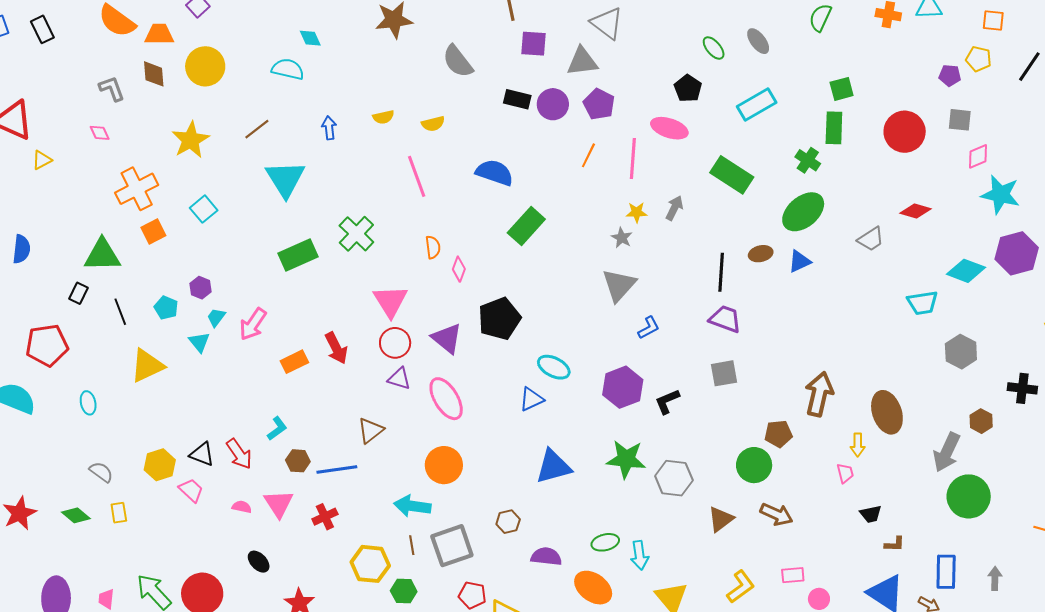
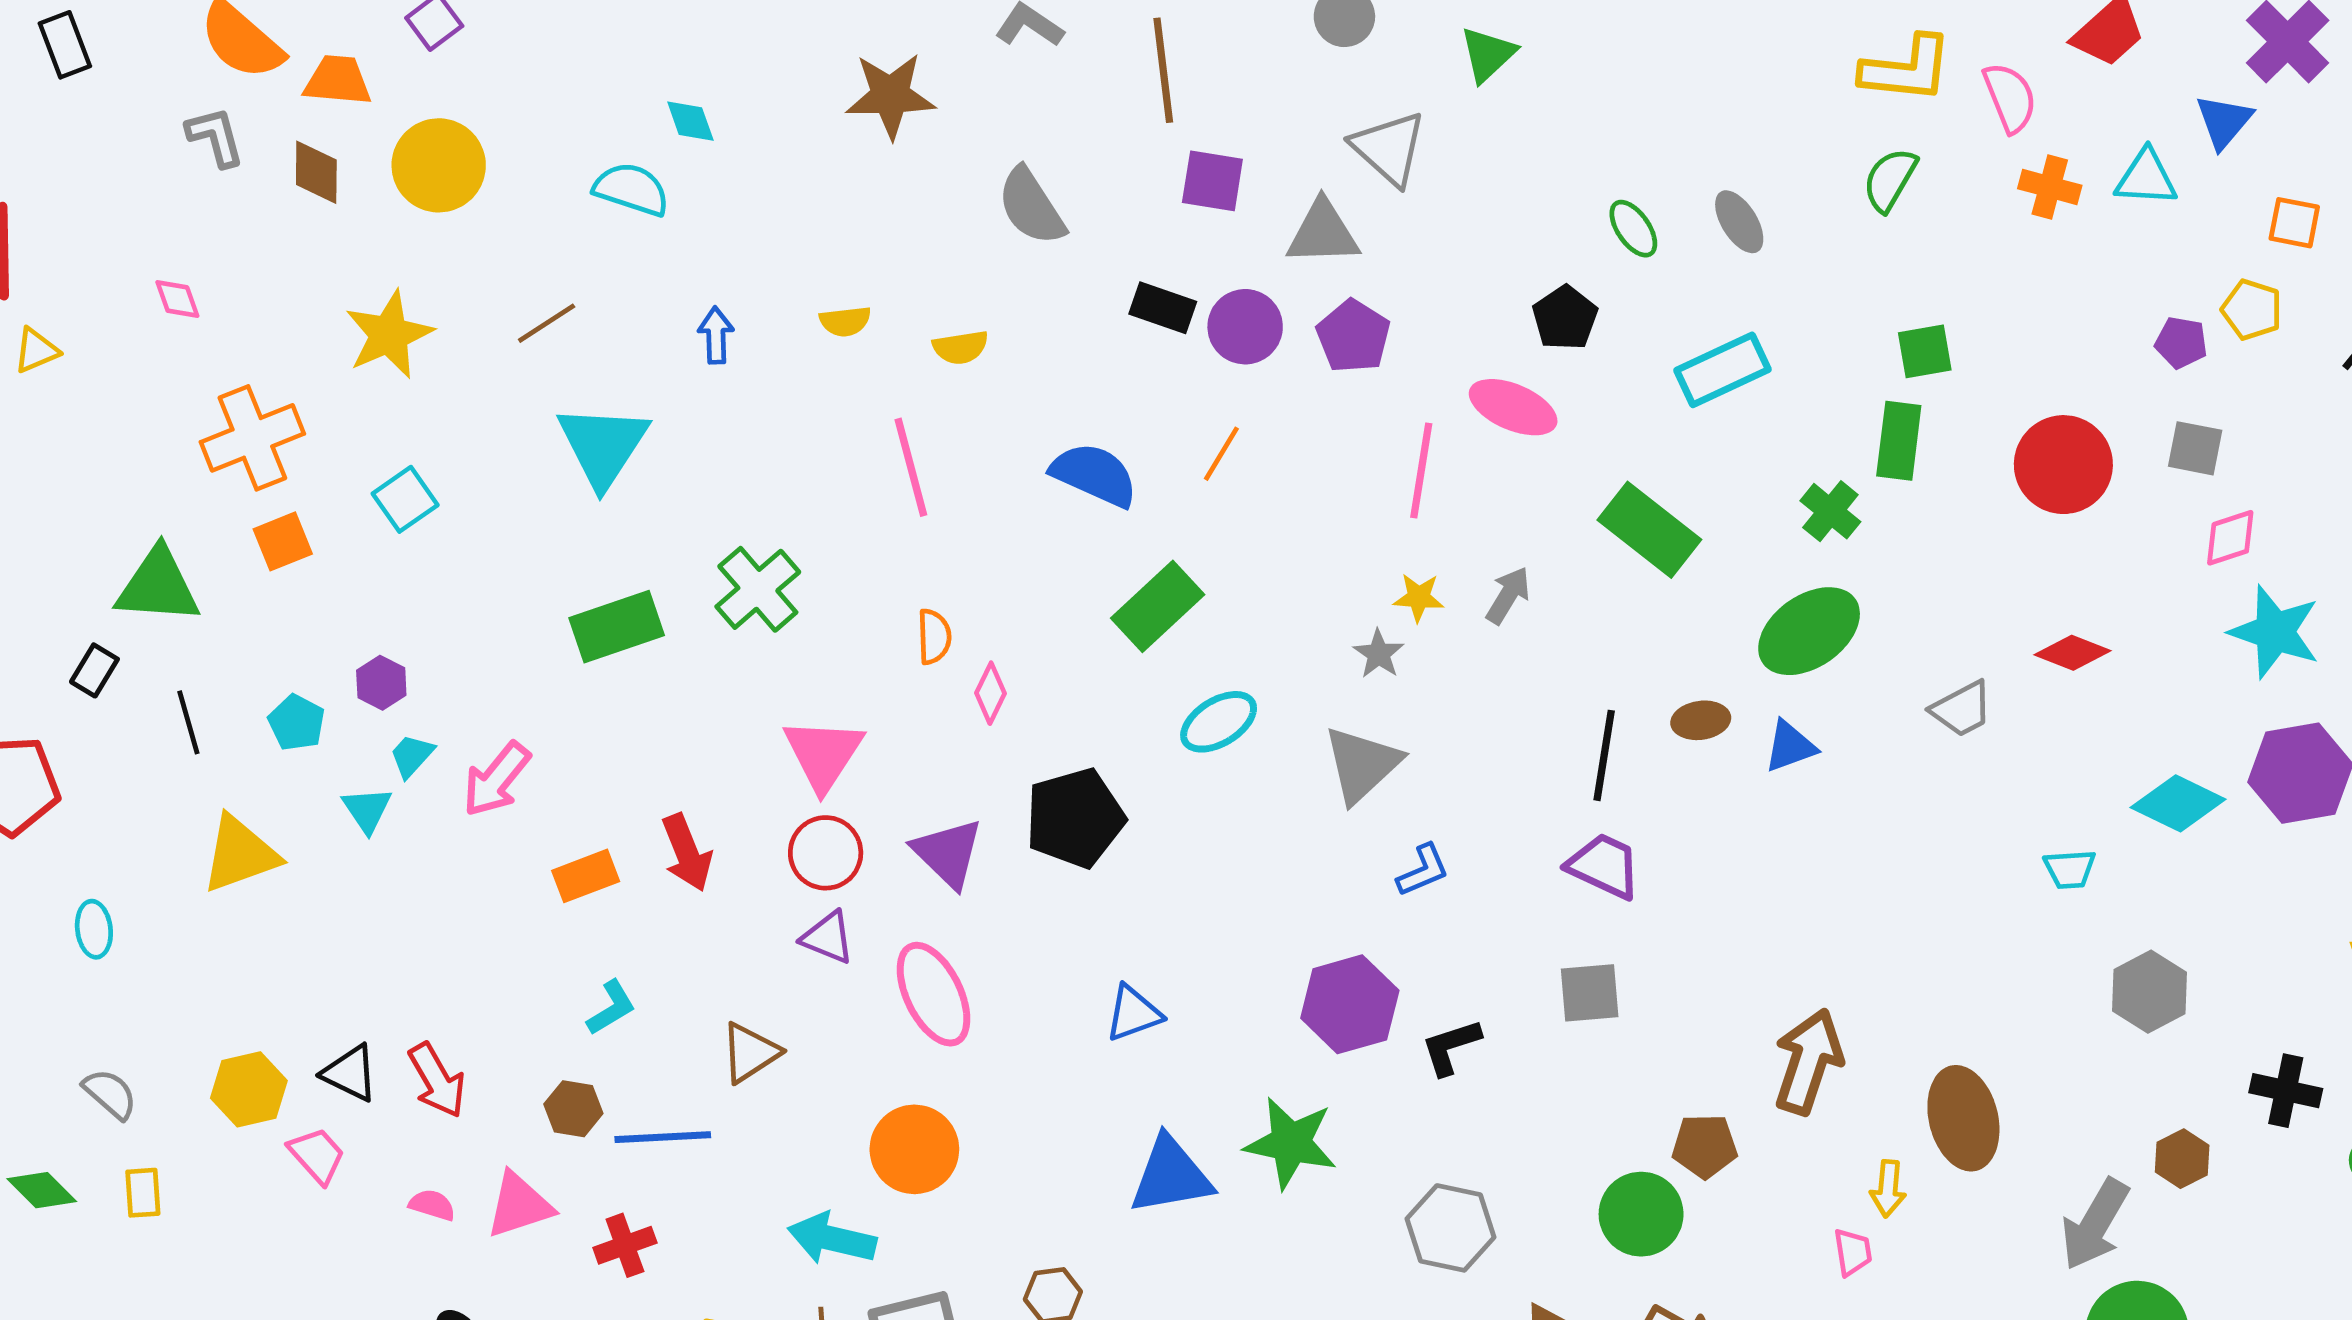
gray L-shape: (112, 89) -> (215, 137), moved
orange line: (588, 155) -> (1221, 454), moved
cyan trapezoid: (923, 303) -> (2070, 869), size x0.7
cyan ellipse: (554, 367) -> (1219, 722), moved, turned -64
cyan L-shape: (277, 428) -> (611, 1008), moved
green star: (626, 459) -> (1291, 1143), moved
pink triangle: (279, 504) -> (519, 1205), turned 40

